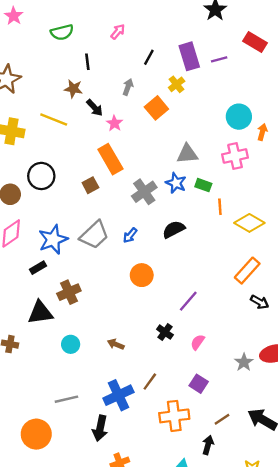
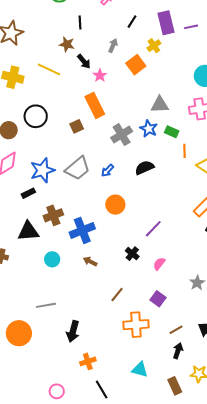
blue cross: (118, 395) -> (82, 230), moved
black arrow: (208, 445) -> (178, 351), moved

